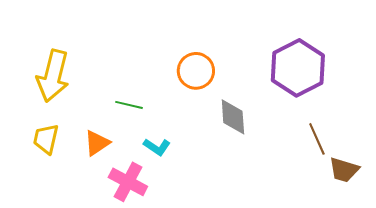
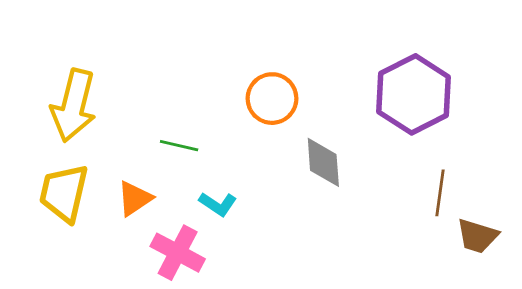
yellow trapezoid: (46, 139) -> (64, 193), size x1.4
brown line: (317, 139) -> (440, 193), turned 32

